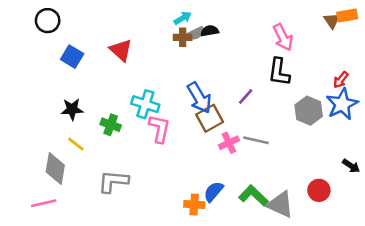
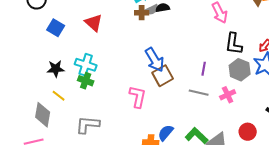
black L-shape: (279, 72) -> (234, 44), moved
purple line: (246, 96) -> (204, 69), moved, turned -32
cyan cross: (145, 104) -> (86, 65), moved
pink L-shape: (159, 129) -> (138, 97), moved
pink cross: (229, 143) -> (228, 95), moved

